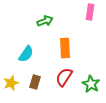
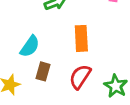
brown rectangle: (35, 82) -> (43, 71), moved

